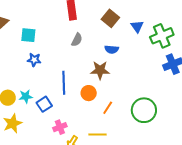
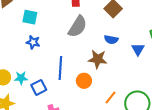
blue triangle: (137, 27) -> (138, 49), moved
gray semicircle: (77, 40) -> (78, 27), size x1.6
orange line: (108, 108) -> (110, 98), moved

